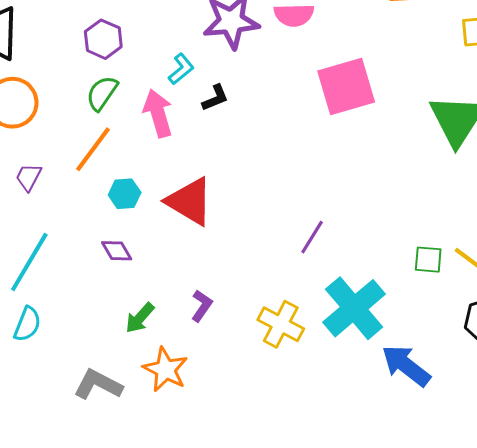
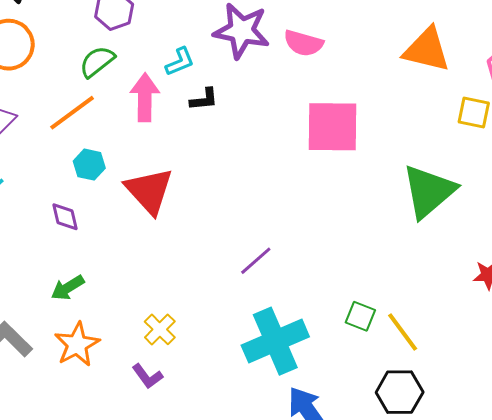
purple L-shape: (202, 306) -> (147, 376), moved, turned 92
yellow cross: (281, 324) -> (160, 329), moved, size x0.7

